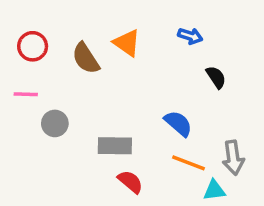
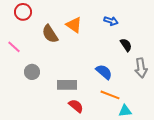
red circle: (33, 46) -> (23, 12), moved
pink line: (26, 94) -> (14, 47), moved, turned 40
gray arrow: (233, 158) -> (141, 68), moved

